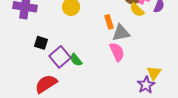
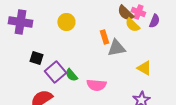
pink semicircle: (117, 52) -> (96, 85), moved, turned 120
yellow triangle: (154, 73) -> (144, 68), moved, turned -35

